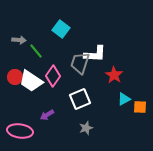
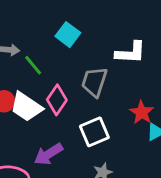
white L-shape: (95, 54) -> (131, 53), moved
red star: (114, 75) -> (142, 112), moved
purple arrow: (47, 115) -> (48, 154), size x1.5

